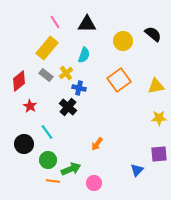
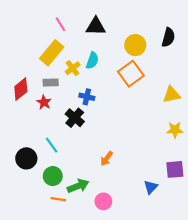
black semicircle: (153, 34) -> (168, 37), turned 66
yellow cross: (66, 73) -> (73, 68), moved
gray rectangle: (46, 75) -> (51, 82), turned -40
orange square: (119, 80) -> (131, 74), moved
red star: (30, 106) -> (44, 102), moved

